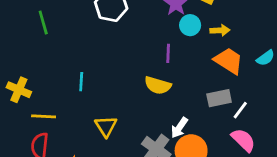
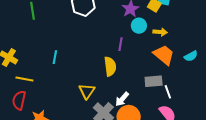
yellow semicircle: (158, 85) -> (110, 66), turned -120
white line: (240, 110) -> (168, 92), turned -64
yellow triangle: (106, 126) -> (87, 91), moved

